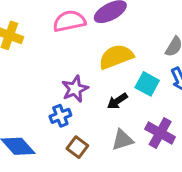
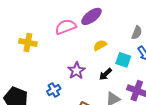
yellow semicircle: (116, 57) -> (100, 45), size x0.6
blue cross: (60, 116) -> (54, 90), moved

